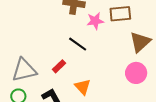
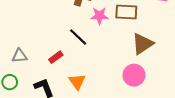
gray triangle: (24, 70) -> (19, 56), size x0.6

